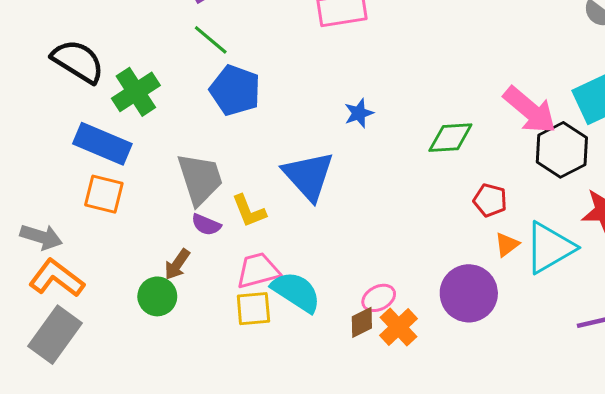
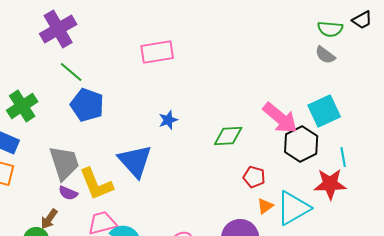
yellow L-shape: (249, 211) -> (96, 184), size x1.5

